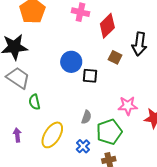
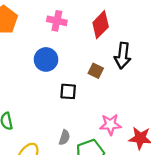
red diamond: (107, 26) -> (101, 25), moved
blue circle: (71, 62) -> (46, 59), moved

